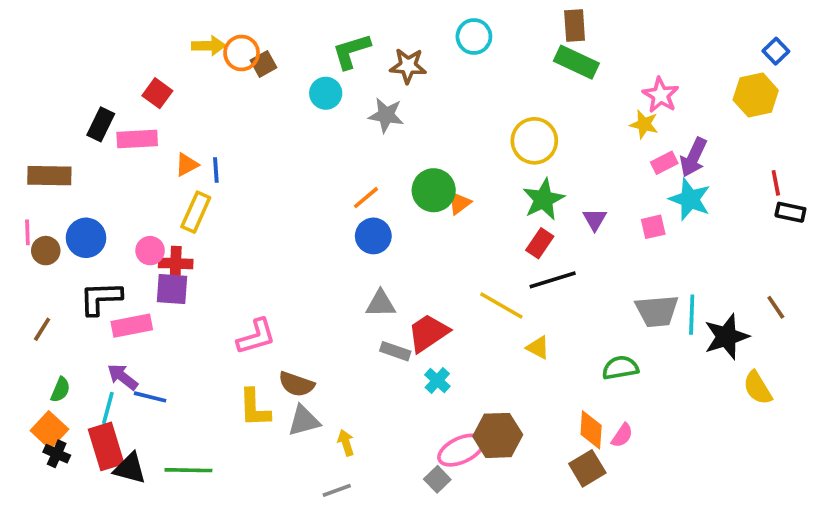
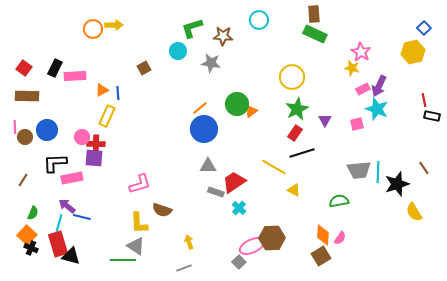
orange circle: (242, 53) -> (93, 29), moved
brown square: (263, 64) -> (144, 68), moved
red square: (157, 93) -> (24, 68), moved
blue circle: (373, 236) -> (204, 129), size x1.4
gray triangle: (304, 421) -> (136, 246), moved, turned 48
green line: (188, 470) -> (123, 260), moved

